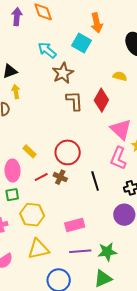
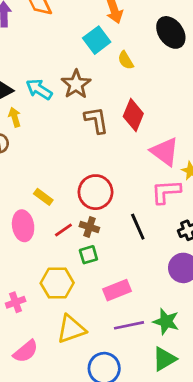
cyan square: (82, 43) -> (97, 40), turned 30
cyan arrow: (47, 50) -> (39, 89), moved
yellow semicircle: (120, 76) -> (126, 60), moved, turned -128
pink L-shape: (118, 158) -> (166, 192), turned 70
green square: (12, 195) -> (88, 255), moved
green star: (107, 252) -> (166, 322), turned 30

